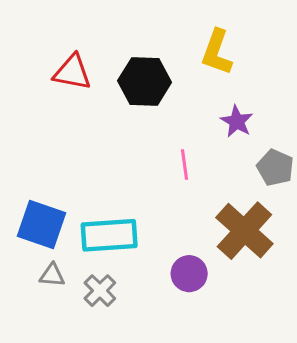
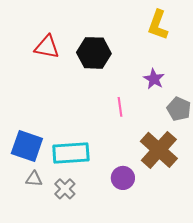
yellow L-shape: (217, 52) -> (158, 25), moved

